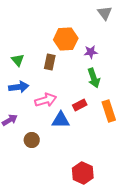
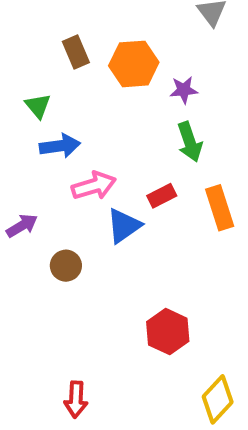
brown rectangle: (50, 62) -> (76, 52), moved, turned -35
blue arrow: (19, 87) -> (60, 146), moved
blue triangle: (61, 120) -> (124, 226), turned -36

